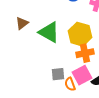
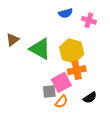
pink square: (82, 75) -> (61, 82), moved
orange semicircle: (70, 84) -> (61, 102), turned -120

